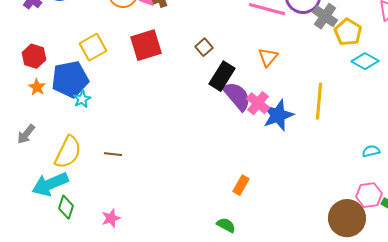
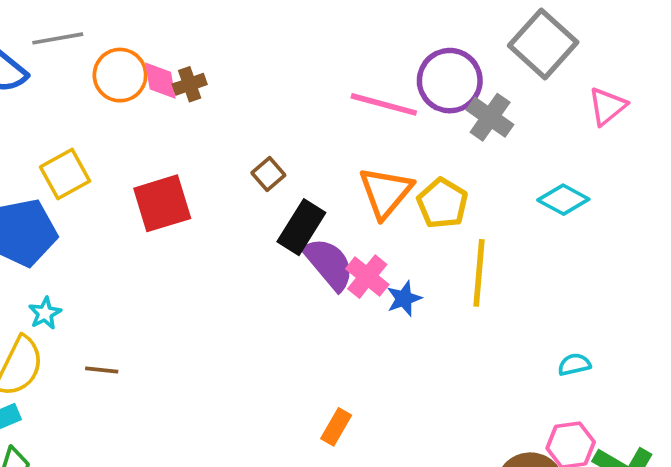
yellow pentagon: (348, 32) -> (442, 203), moved
red square: (146, 45) -> (162, 203), moved
orange triangle: (268, 57) -> (386, 192), size x1.5
cyan star: (82, 99) -> (45, 313), moved
blue star: (278, 115) -> (404, 299), size x0.6

